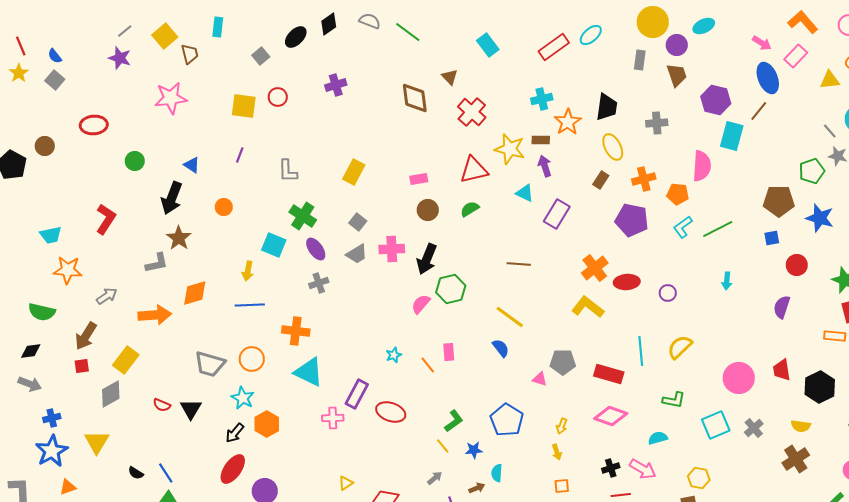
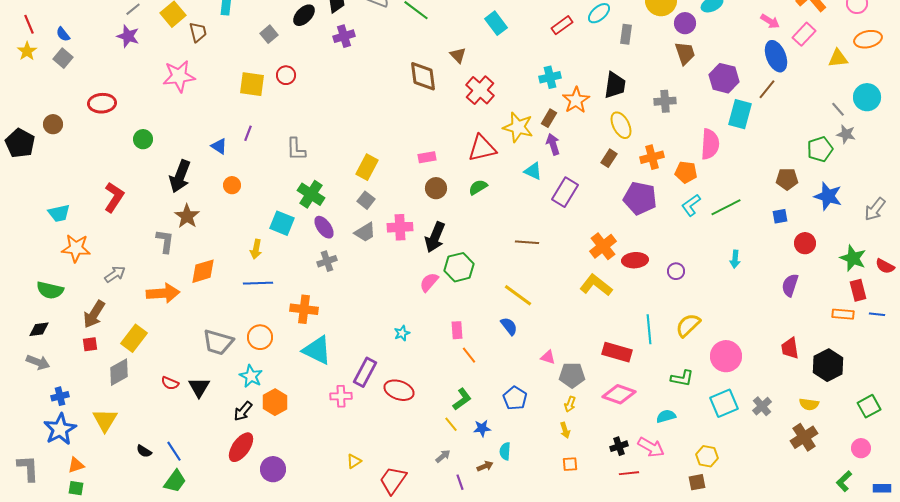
red rectangle: (554, 47) -> (562, 25), size x0.7
gray rectangle: (640, 60) -> (626, 34), moved
purple cross: (336, 85) -> (344, 36), moved
brown rectangle: (541, 140) -> (549, 118), turned -60
blue triangle: (192, 165) -> (219, 146), moved
yellow rectangle: (354, 172) -> (367, 167), moved
brown pentagon: (779, 201) -> (787, 179), size x0.7
gray L-shape: (157, 263) -> (165, 241), turned -70
gray pentagon: (563, 362) -> (572, 375), moved
orange line: (428, 365) -> (469, 355), moved
pink circle: (739, 378) -> (726, 356), moved
blue pentagon: (507, 420) -> (515, 398), size x0.7

